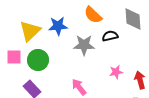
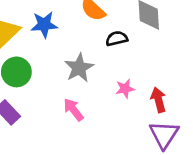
gray star: (84, 45) -> (79, 68), moved, turned -30

